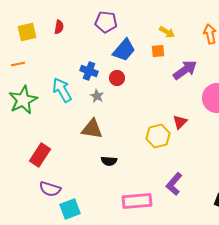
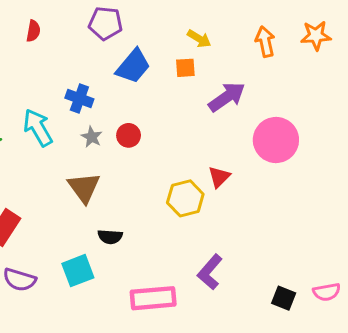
red circle: (117, 78) -> (129, 135), moved
brown triangle: (92, 129) -> (84, 188), turned 45
cyan square: (70, 209) -> (78, 271), moved

